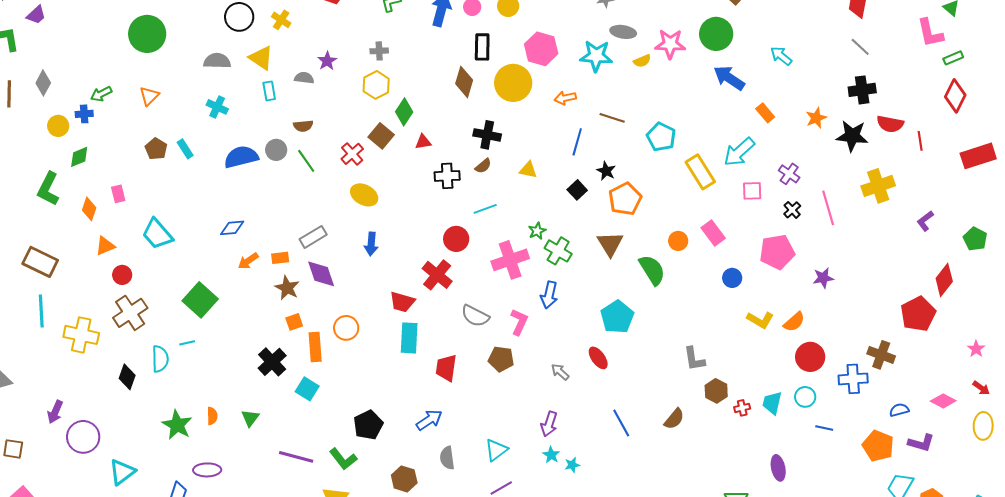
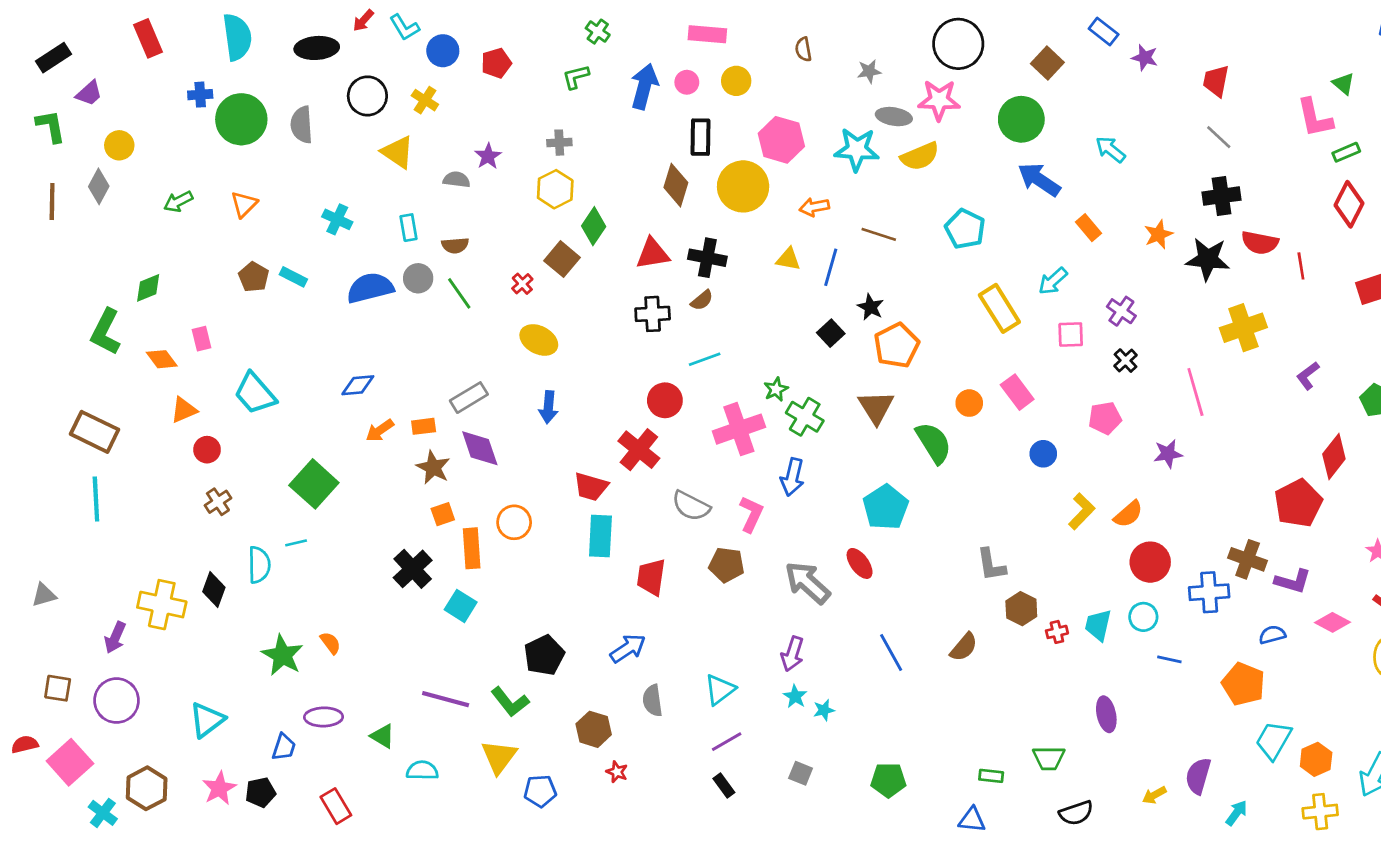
pink star: (670, 44) -> (939, 100), moved
gray semicircle: (217, 61) -> (302, 125), moved, turned -96
yellow semicircle: (642, 61) -> (920, 156), size x1.6
cyan rectangle: (269, 91) -> (409, 228), moved
blue cross: (84, 114) -> (200, 95), moved
yellow circle: (58, 126) -> (119, 145), moved
cyan pentagon: (661, 137) -> (965, 229), moved
red triangle: (423, 142) -> (653, 254), moved, size x1.5
cyan rectangle: (185, 149) -> (293, 277), turned -30
cyan arrow: (739, 152) -> (1053, 281), size x0.7
red cross: (352, 154) -> (522, 284), size x0.7
yellow triangle: (528, 170) -> (788, 259), moved
pink line: (828, 208) -> (1195, 392), moved
orange diamond: (89, 209) -> (162, 359), turned -55
pink pentagon: (777, 252) -> (1105, 418), size x0.7
brown cross: (130, 313) -> (218, 502), size x0.6
yellow L-shape: (760, 320) -> (1082, 511), turned -76
yellow cross: (81, 335) -> (162, 605), moved
gray arrow: (560, 372) -> (807, 583), size x1.8
orange semicircle: (212, 416) -> (330, 643), turned -36
green triangle: (250, 418) -> (382, 736), moved, turned -36
purple circle: (83, 437) -> (117, 701), moved
purple L-shape: (921, 443) -> (1293, 581), moved

